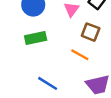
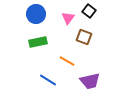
orange line: (80, 55) -> (67, 61), moved

